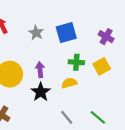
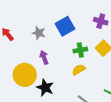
purple arrow: (40, 70) -> (44, 57), moved
black star: (41, 92) -> (45, 88), moved

